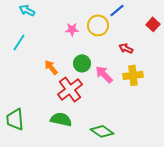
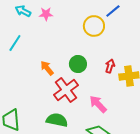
pink star: (72, 29) -> (46, 14), moved
red arrow: (126, 48) -> (110, 66), moved, turned 80
pink arrow: (104, 74) -> (98, 104), moved

